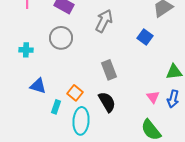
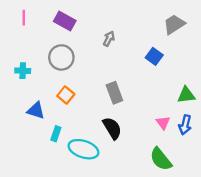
gray arrow: (104, 21) -> (109, 39), size x0.6
orange square: (75, 93) -> (66, 95), moved
cyan ellipse: (81, 121) -> (83, 149), turned -76

